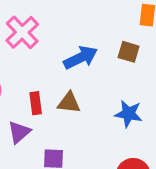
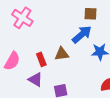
blue arrow: (81, 58) -> (82, 34), moved
purple triangle: (19, 132) -> (35, 80), turned -35

